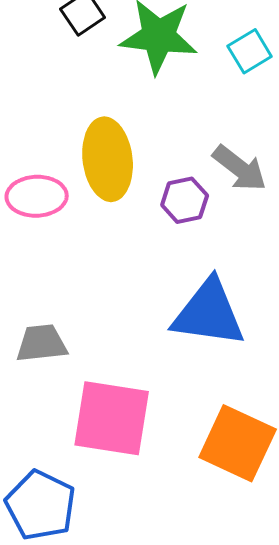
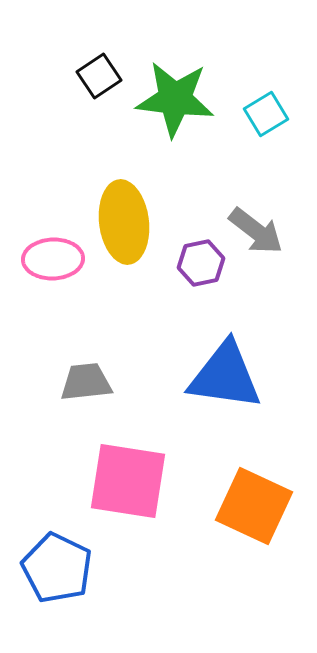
gray trapezoid: (42, 343) -> (86, 382), moved

